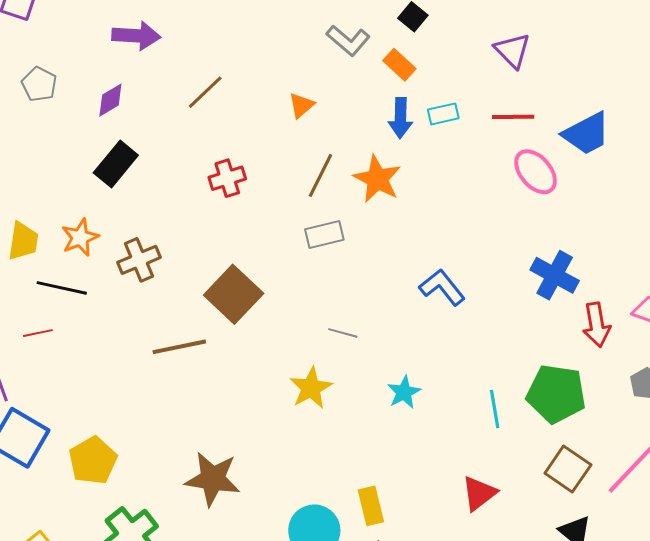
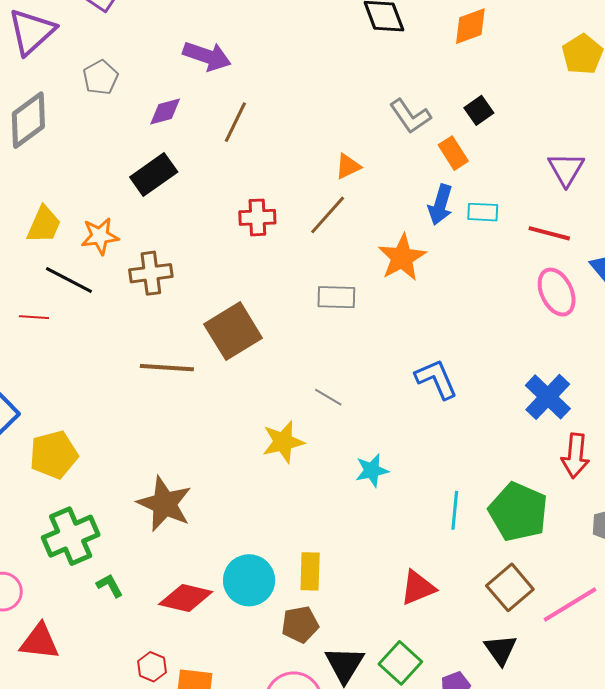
brown line: (205, 92) -> (235, 122), moved, turned -36
brown line: (321, 175) -> (328, 215), moved

